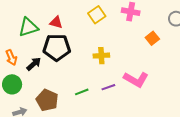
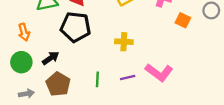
orange square: (152, 38) -> (183, 20), moved, turned -32
black arrow: (34, 64) -> (51, 58), moved
green line: (82, 92) -> (97, 79), turned -72

